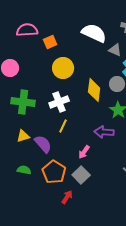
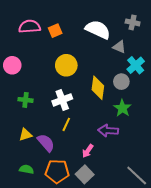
orange square: (50, 42) -> (55, 31), moved
green cross: (23, 102) -> (25, 100), size x0.6
orange pentagon: (54, 172) -> (57, 171), turned -30

